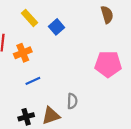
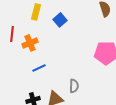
yellow rectangle: (30, 18) -> (36, 12), turned 56

